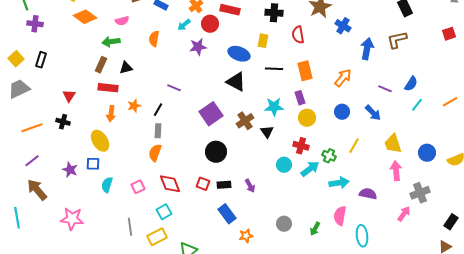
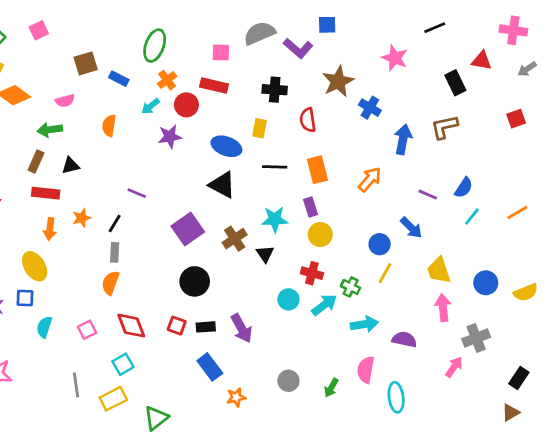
blue circle: (342, 112) -> (380, 244), moved
purple arrow: (250, 186) -> (242, 328), size x1.5

